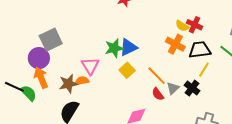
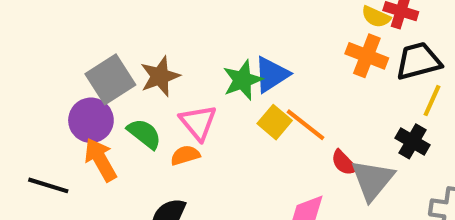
orange line: (157, 76) -> (306, 125), moved
brown star: (68, 84) -> (160, 76), moved
gray triangle: (173, 88) -> (372, 180), moved, size x1.6
green semicircle: (29, 93) -> (144, 134), moved

